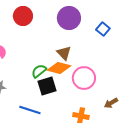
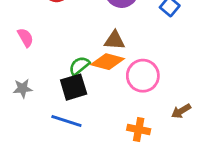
brown triangle: (64, 53) -> (115, 40), turned -42
black square: (47, 86) -> (74, 87), moved

